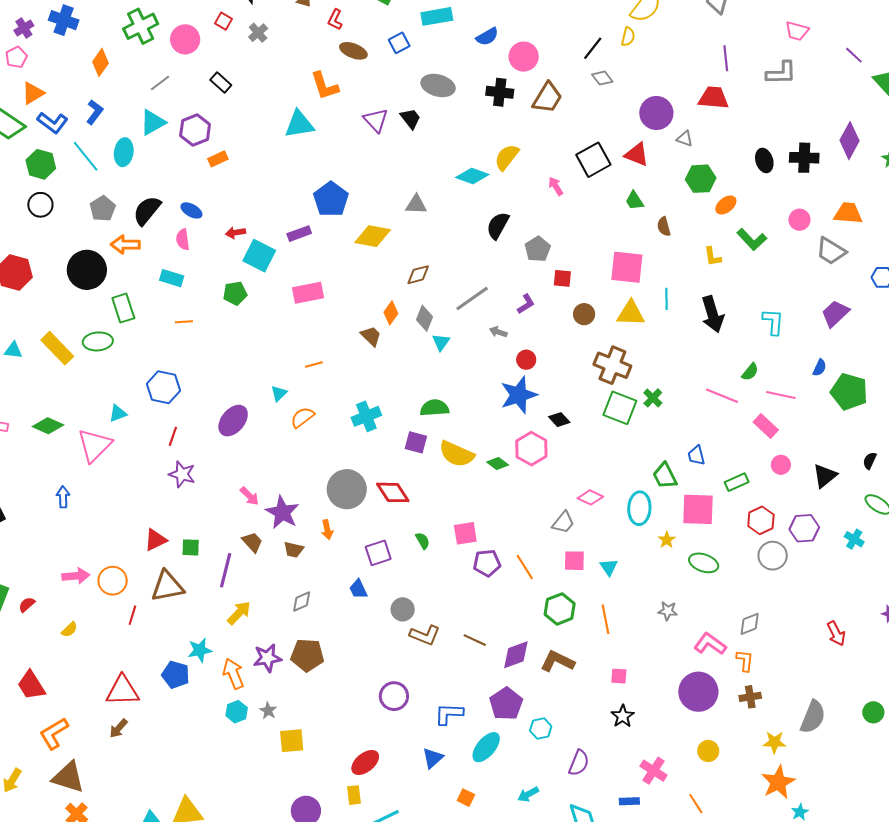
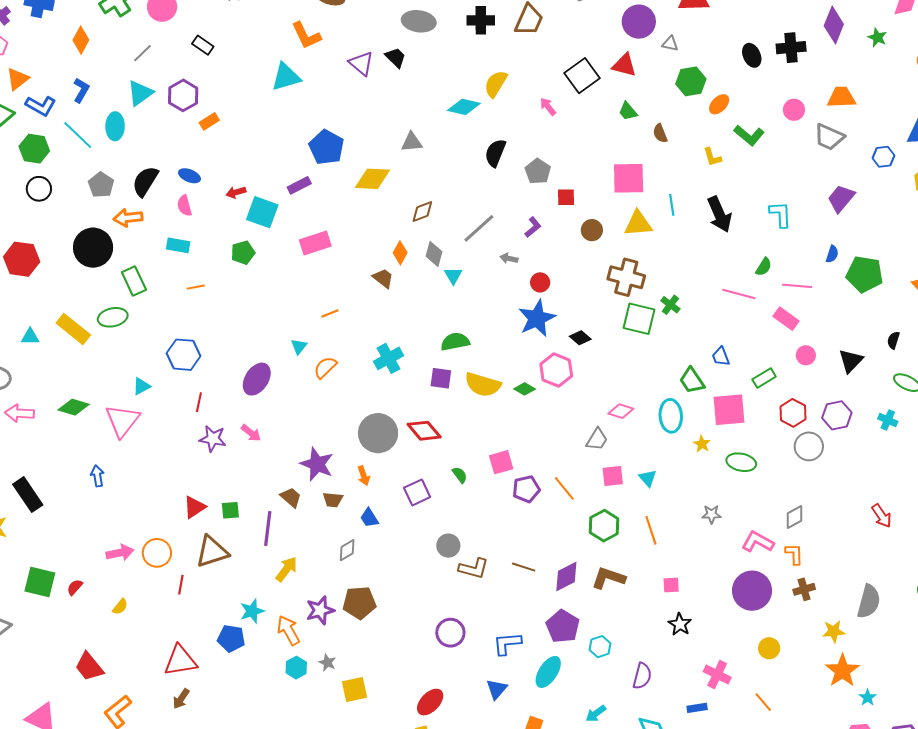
pink arrow: (249, 496) -> (251, 433), moved
blue trapezoid: (358, 589) -> (369, 518), moved

